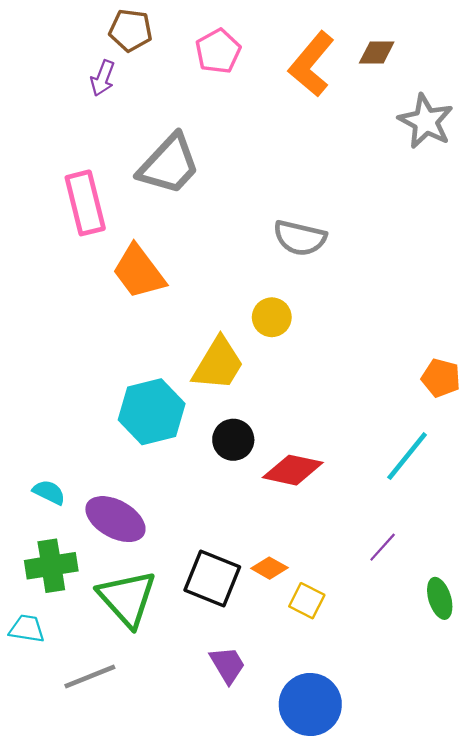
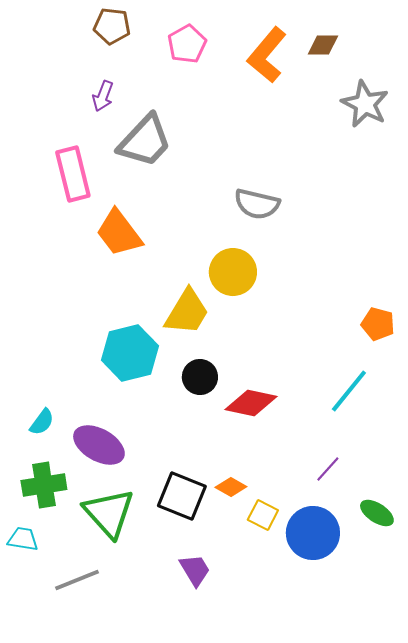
purple arrow: (103, 78) -> (103, 96), moved
yellow circle: (272, 317) -> (233, 272), size x1.4
cyan semicircle: (49, 492) -> (42, 422), turned 100
green ellipse: (440, 598) -> (377, 513), turned -40
blue circle: (310, 705) -> (313, 533), moved

